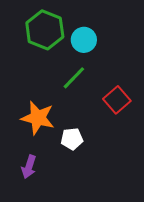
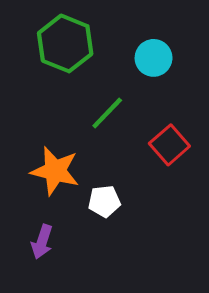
cyan circle: (84, 40) -> (154, 58), moved

